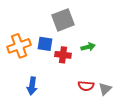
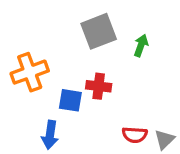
blue square: (45, 44) -> (70, 100), moved
green arrow: (88, 47) -> (141, 45), moved, turned -56

